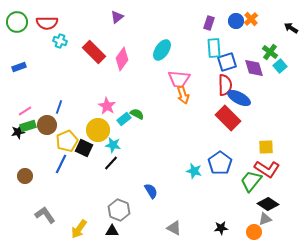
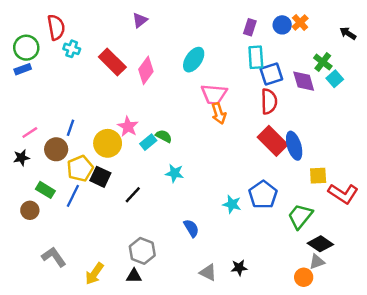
green circle: (17, 22) -> (26, 48), moved
red semicircle: (47, 23) -> (56, 27), turned -100
blue rectangle: (19, 67) -> (23, 69), moved
blue ellipse: (239, 98) -> (294, 146), moved, turned 45
green rectangle: (28, 126) -> (45, 190), moved, turned 49
yellow circle: (98, 130) -> (108, 143), moved
cyan star: (113, 145) -> (175, 173), moved
red L-shape: (267, 169) -> (343, 194), moved
blue semicircle: (151, 191) -> (191, 228), moved
black star: (221, 228) -> (239, 268), moved

